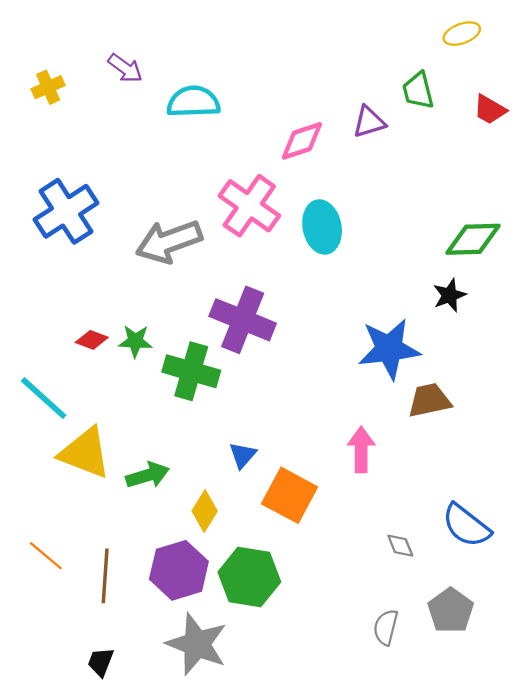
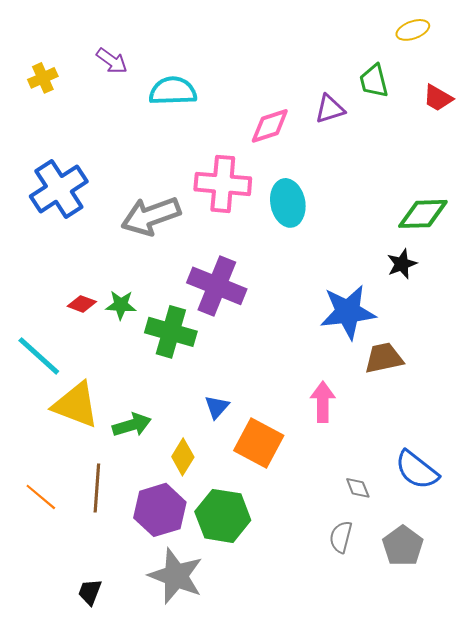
pink cross: (249, 206) -> (223, 184), turned -30
brown line: (105, 576) -> (97, 488), moved
gray semicircle: (386, 627) -> (341, 537), moved

